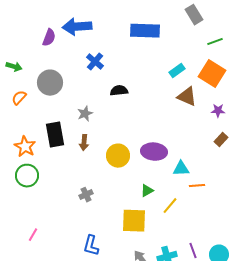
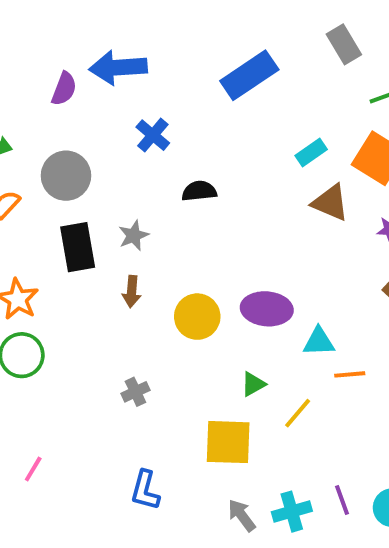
blue rectangle: (145, 31) -> (249, 75), turned -36
black rectangle: (55, 135) -> (78, 247), moved

